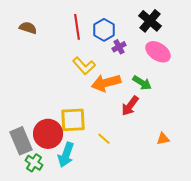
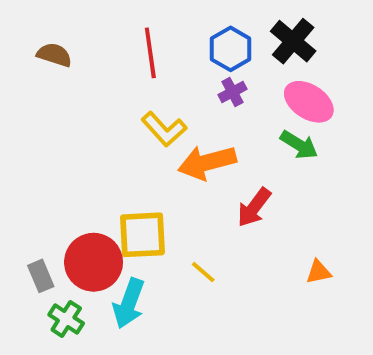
blue hexagon: (104, 30) -> (231, 49), moved
green arrow: (142, 83) -> (299, 145), moved
gray rectangle: (21, 141) -> (41, 276), size x0.6

